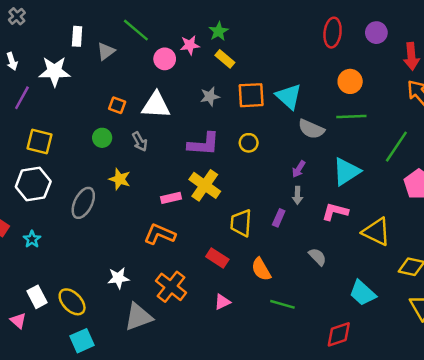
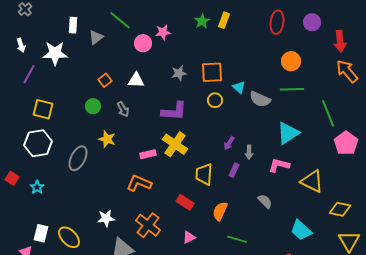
green star: (219, 31) -> (202, 21), moved
yellow rectangle: (225, 59) -> (224, 20), moved, turned 70
cyan triangle: (289, 96) -> (239, 87), moved, size x0.6
orange square: (117, 105) -> (105, 80), turned 32
white triangle: (156, 105) -> (136, 80), size x0.7
yellow circle: (249, 143) -> (215, 100), moved
green line: (396, 147) -> (328, 113), turned -56
purple arrow: (299, 169) -> (229, 143), moved
orange semicircle: (261, 269) -> (220, 211), turned 54
white rectangle: (37, 297) -> (41, 233), turned 42

